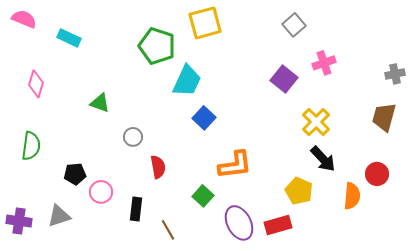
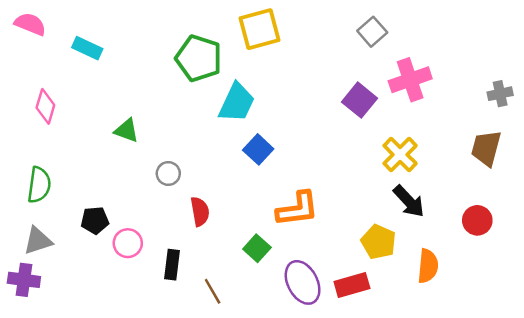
pink cross: (324, 63) -> (410, 80), size x1.4
orange semicircle: (352, 196) -> (428, 266), moved
gray triangle: (59, 216) -> (38, 241), moved

